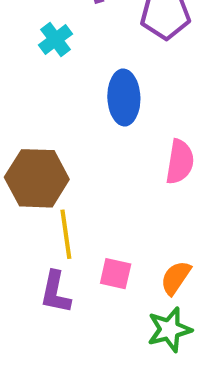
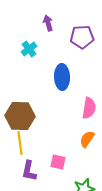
yellow line: (66, 234) -> (20, 143), moved
orange semicircle: (176, 278) -> (87, 139), moved

